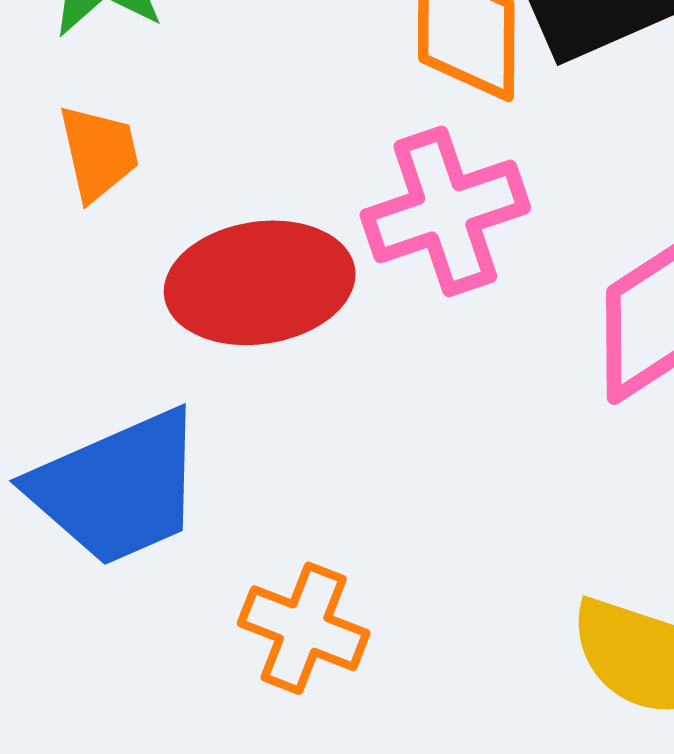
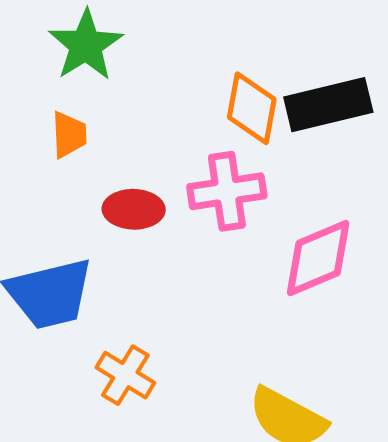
red ellipse: (260, 283) -> (134, 209), size x0.7

